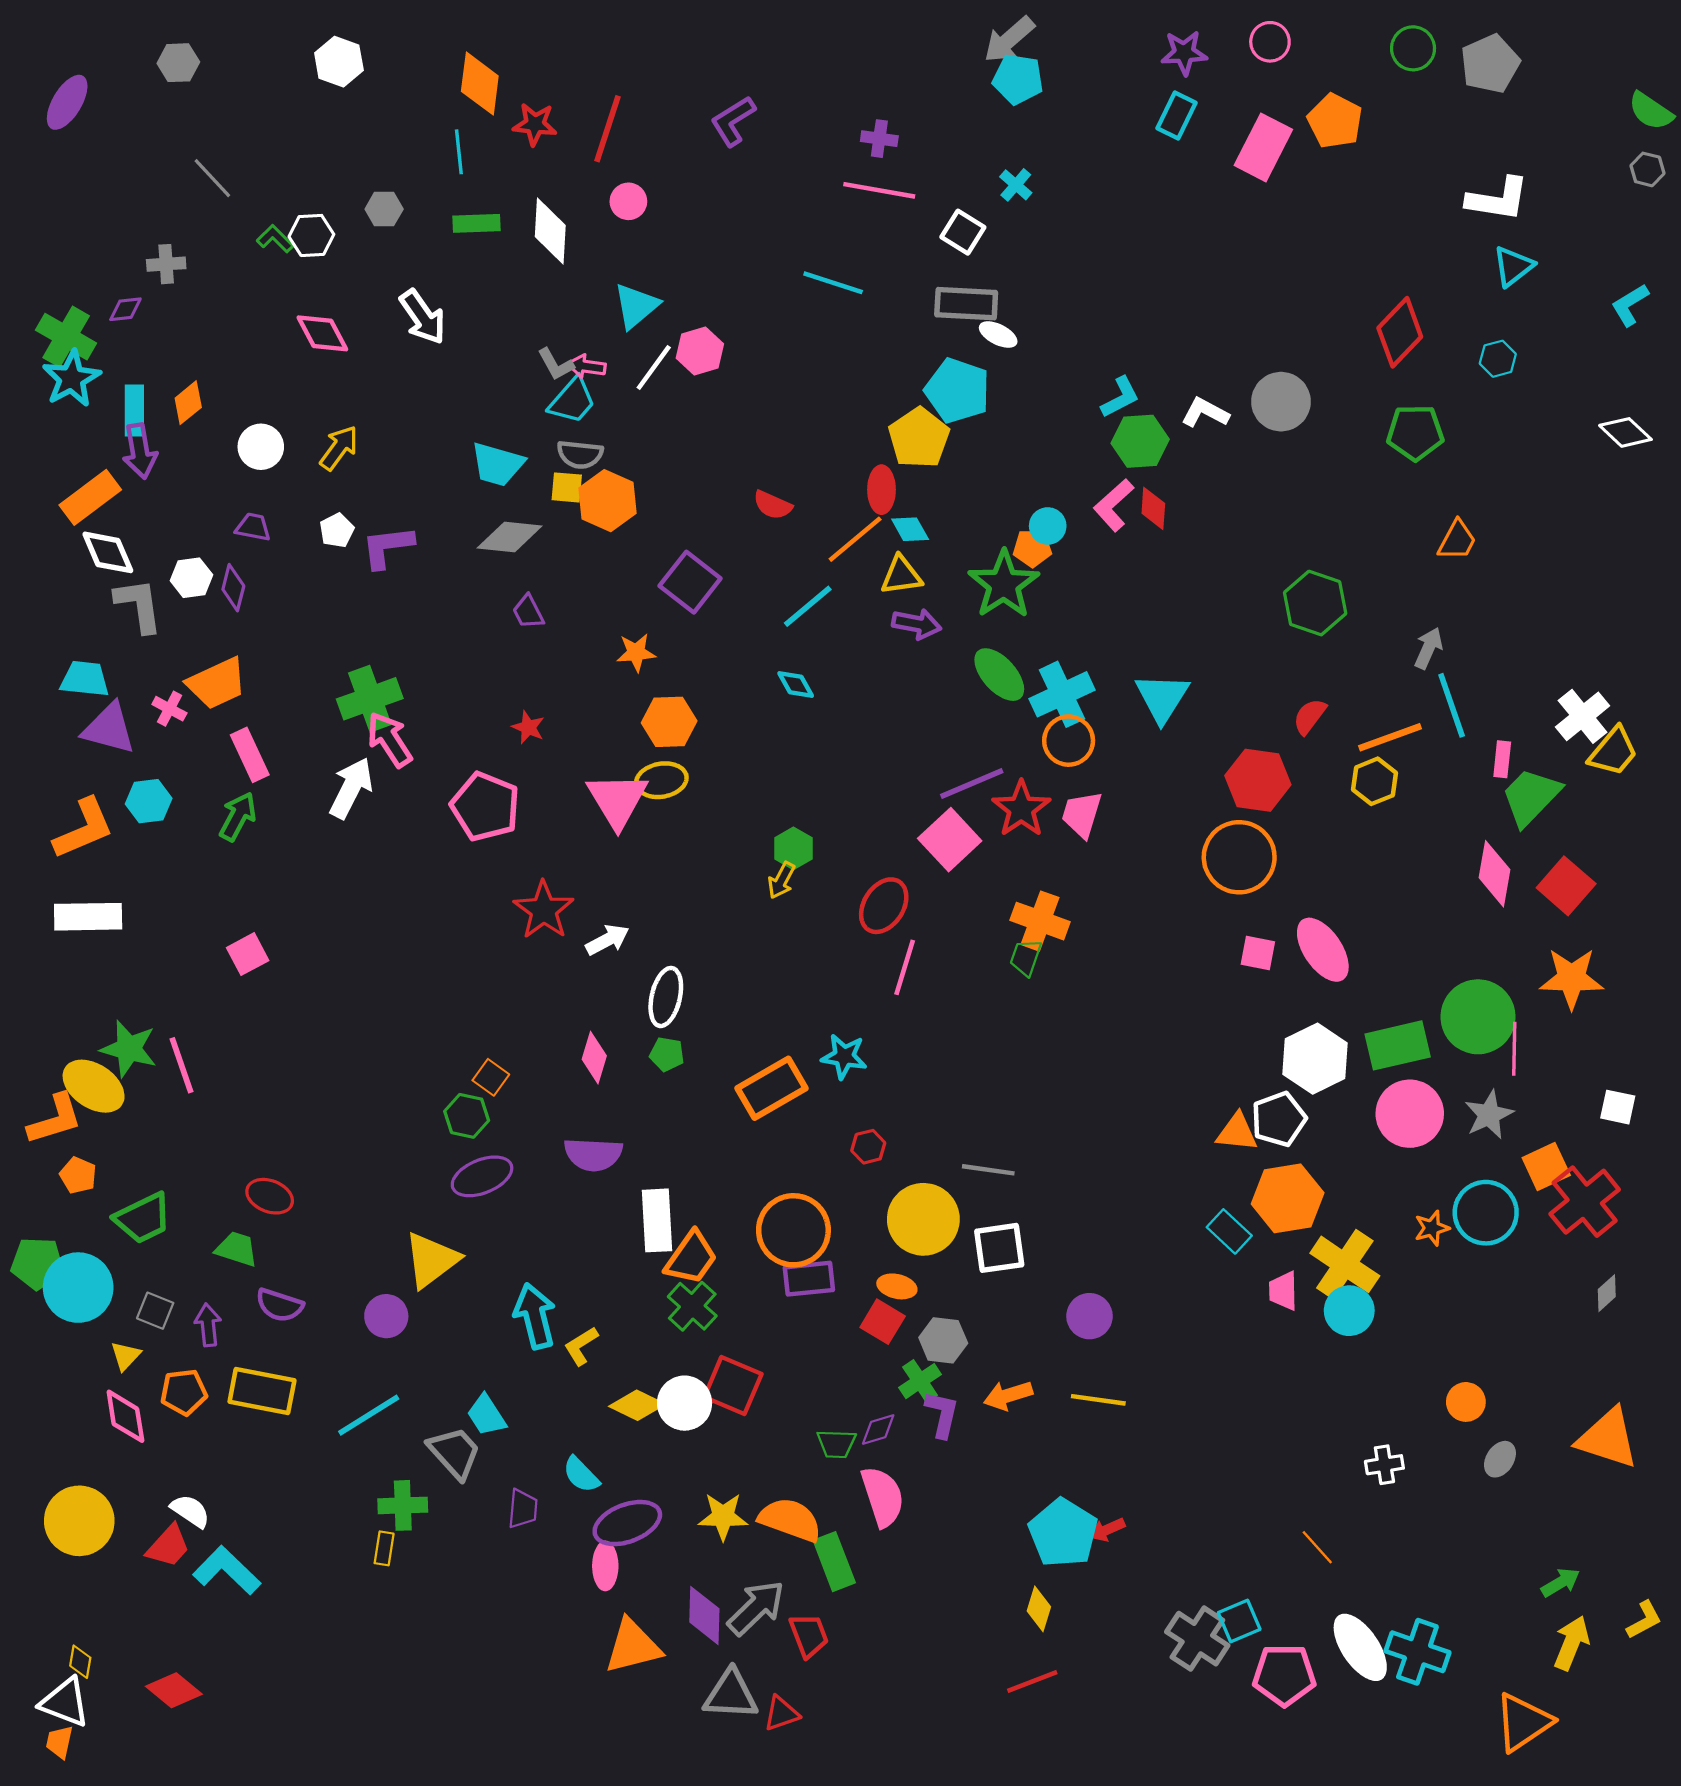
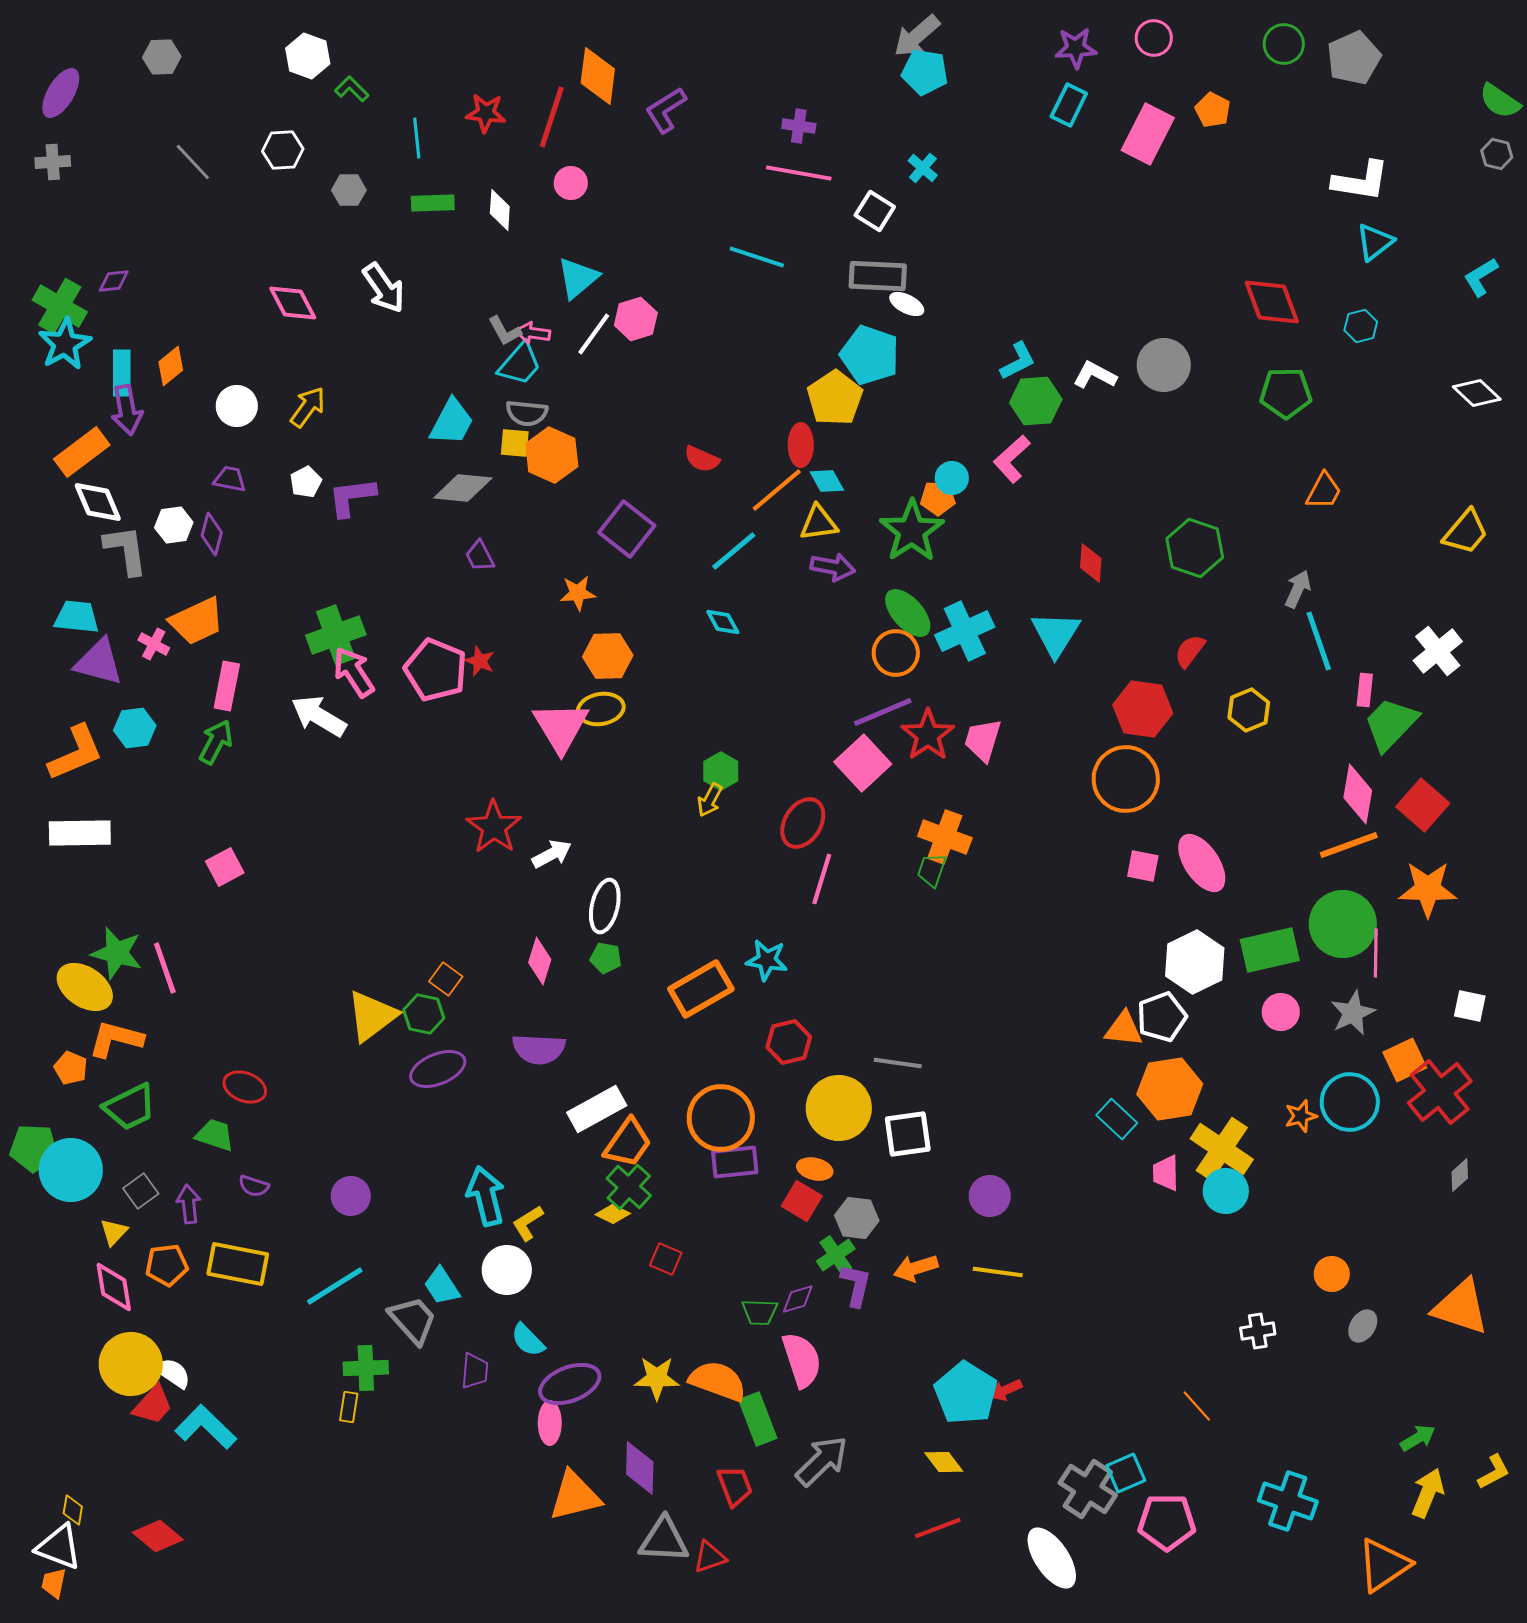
orange diamond: (480, 84) -> (598, 76), moved
orange pentagon: (1335, 121) -> (1213, 110), size x0.7
white diamond: (550, 231) -> (500, 210), size x0.7
white hexagon: (311, 235) -> (283, 150), moved
green L-shape: (275, 239) -> (352, 89), moved
gray cross: (166, 264) -> (53, 162), moved
red diamond: (1400, 332) -> (1272, 302), turned -64
cyan trapezoid: (497, 464) -> (452, 422), turned -78
red diamond: (1153, 508) -> (1091, 563), moved
orange line: (1390, 737) -> (1349, 845), moved
orange circle: (1069, 741) -> (896, 653), moved
yellow trapezoid: (1613, 752) -> (1466, 532), moved
pink rectangle: (250, 755) -> (227, 686), turned 36
white arrow: (351, 788) -> (319, 716), turned -86
pink pentagon: (485, 807) -> (436, 670), moved
pink circle: (1410, 1114) -> (1281, 1012), size x0.6
orange L-shape: (55, 1119) -> (116, 1039), moved, turned -148
red hexagon: (868, 1147) -> (789, 1042), size x1.4
white rectangle: (657, 1220) -> (597, 1109), turned 64
yellow triangle: (431, 1260) -> (372, 1016), moved
purple semicircle: (280, 1305) -> (254, 1186), size x0.7
gray square: (155, 1311) -> (141, 1191), turned 32
red square: (733, 1385) -> (666, 1259), size x0.6
white circle: (685, 1403) -> (507, 1270), moved
yellow diamond: (637, 1405) -> (613, 1214), moved, size x0.7
yellow circle: (79, 1521) -> (131, 1364), moved
gray arrow: (756, 1608) -> (822, 1461), moved
yellow diamond: (1039, 1609) -> (944, 1462), turned -54
white ellipse: (1360, 1647) -> (1052, 1558), moved

